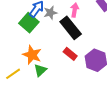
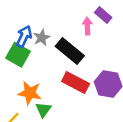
pink arrow: (75, 10) -> (87, 26), moved
red rectangle: (70, 54) -> (76, 83), size x1.5

